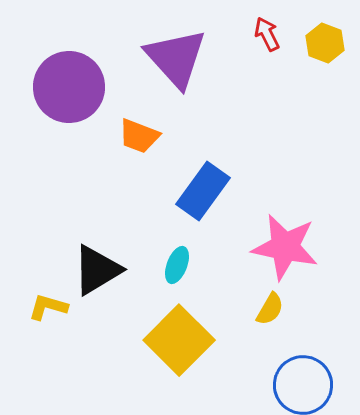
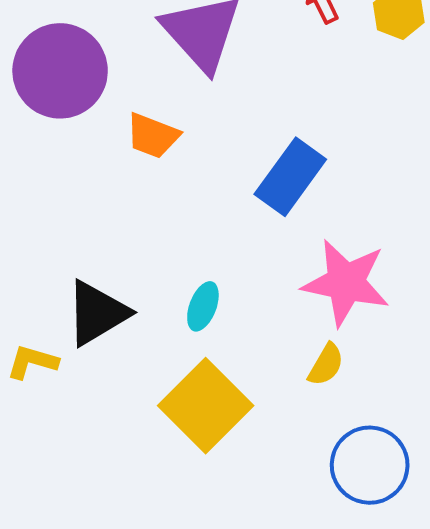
blue rectangle: (203, 191) -> (290, 177), moved

